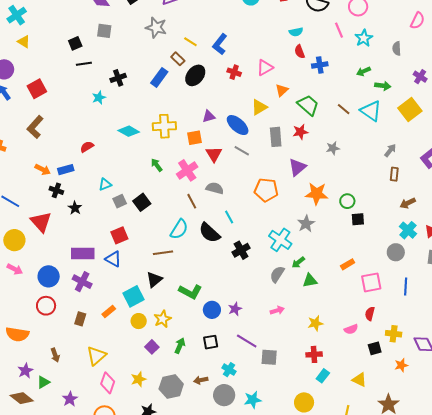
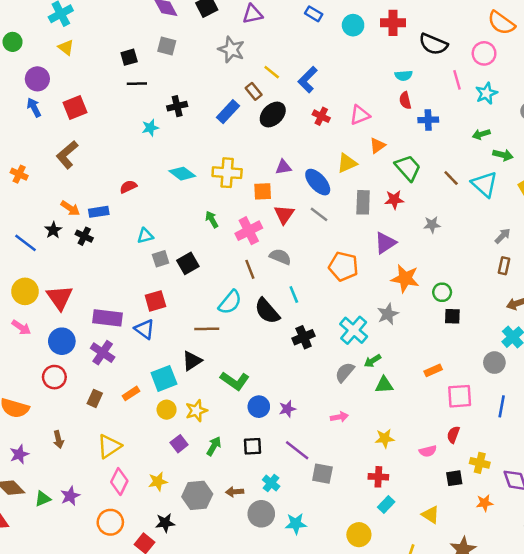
black star: (75, 208) -> (53, 230), moved
red triangle: (41, 222) -> (60, 298), moved
green triangle: (43, 382) -> (43, 499), moved

